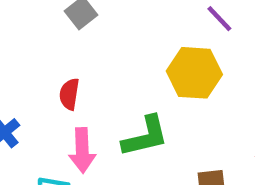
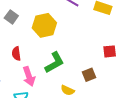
yellow hexagon: (194, 73) -> (44, 25), moved

